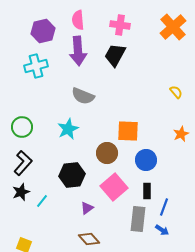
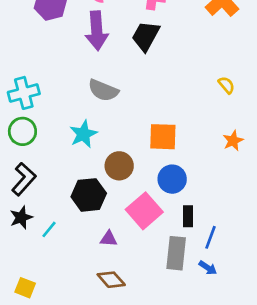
cyan cross: (36, 66) -> (24, 93), moved
brown circle: (107, 153) -> (119, 166), moved
blue circle: (146, 160) -> (172, 179), moved
purple triangle: (87, 208) -> (109, 239), turned 40

